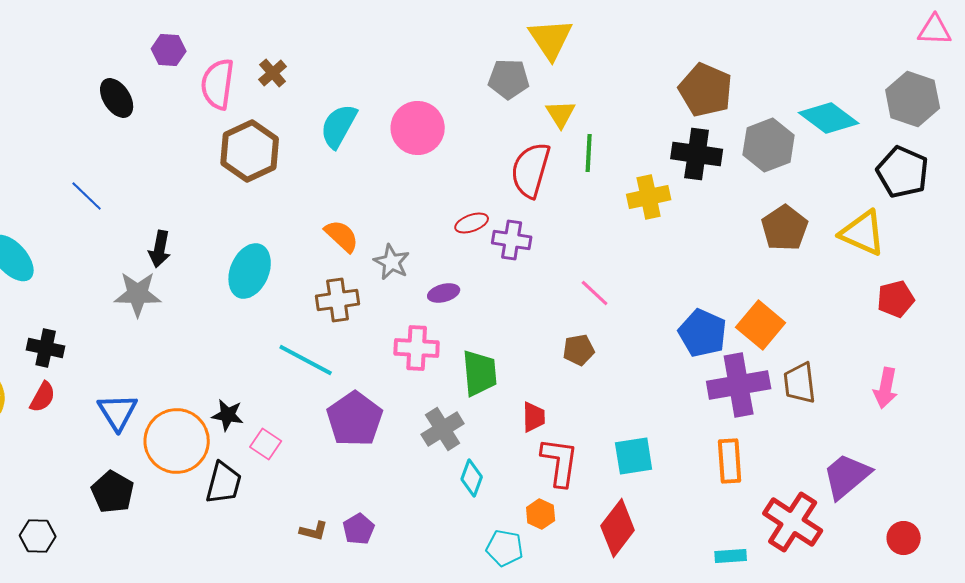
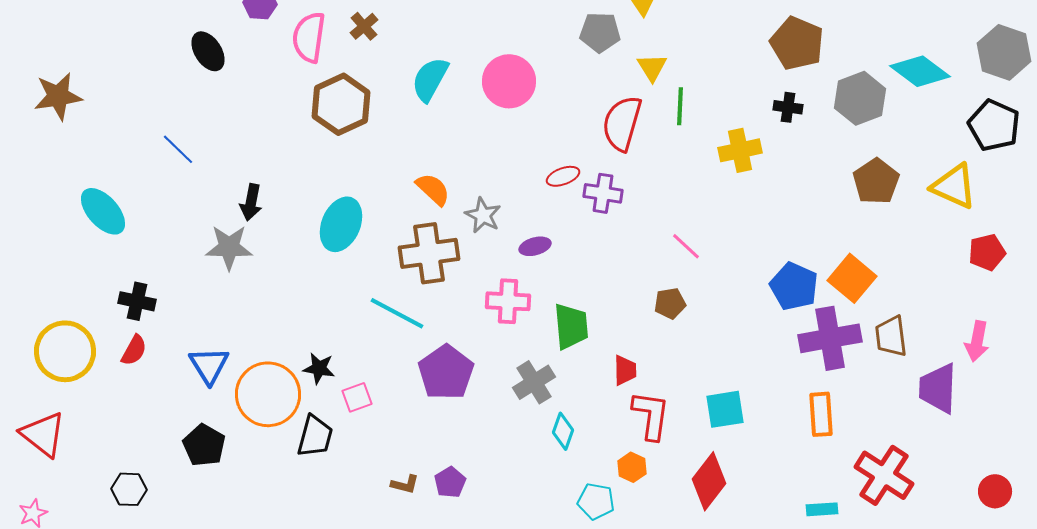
black cross: (697, 154) -> (788, 107), size x0.6
brown cross: (338, 300) -> (429, 253), size x1.4
pink square: (266, 444) -> (357, 397), turned 36
purple trapezoid: (847, 476) -> (938, 388), moved, turned -48

